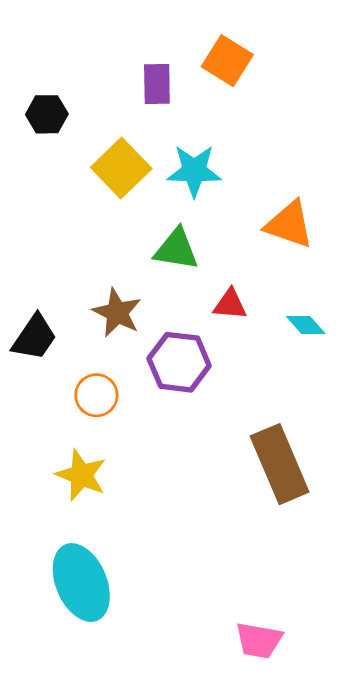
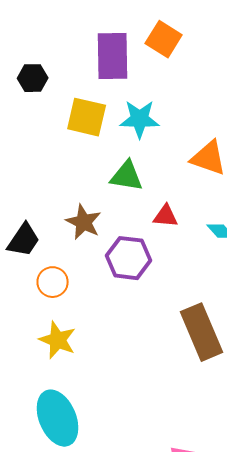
purple rectangle: (157, 84) -> (113, 56), size x1.6
yellow square: (121, 168) -> (87, 117), turned -33
orange circle: (96, 395) -> (53, 282), moved

